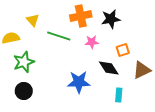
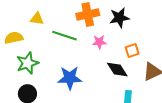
yellow triangle: (33, 20) -> (37, 19), turned -40
blue star: (79, 82) -> (70, 78), moved

